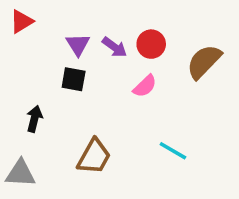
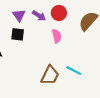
pink semicircle: (145, 86) -> (57, 36), turned -56
brown trapezoid: (94, 157) -> (50, 75), moved

